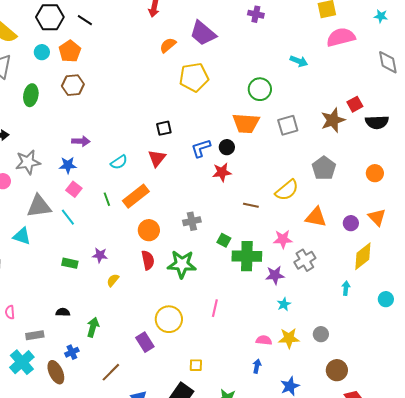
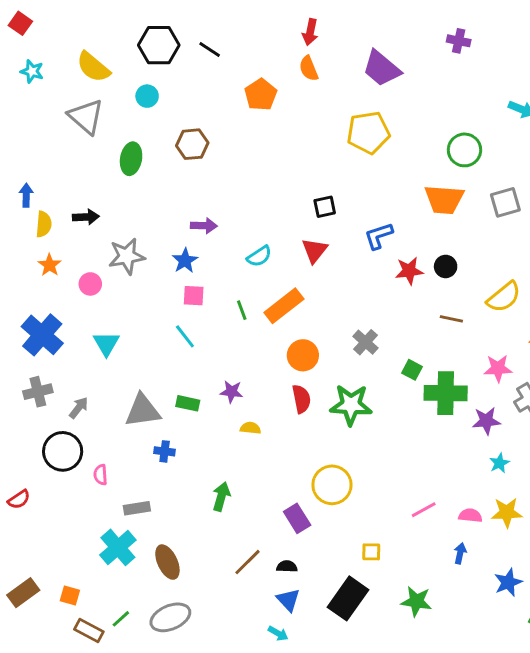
orange semicircle: (168, 45) -> (309, 68), moved, turned -72
orange pentagon: (70, 51) -> (261, 95), moved
black circle: (227, 147) -> (446, 266), moved
blue star: (68, 165) -> (185, 261), turned -30
pink square: (74, 189) -> (194, 296), turned -35
gray triangle: (39, 206) -> (143, 411), moved
gray cross: (192, 221) -> (365, 342), turned -36
cyan triangle: (22, 236) -> (106, 344), moved, turned 42
yellow semicircle: (113, 280) -> (250, 428), turned 56
pink line: (215, 308) -> (424, 510), moved, turned 48
black semicircle: (63, 312) -> (287, 566), moved
blue cross: (72, 352) -> (165, 451), moved, turned 32

